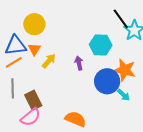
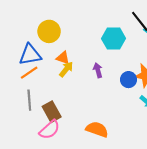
cyan hexagon: (101, 45) -> (113, 38), moved
orange triangle: (34, 49) -> (63, 58), moved, turned -40
blue circle: (107, 81) -> (128, 80), moved, size x0.6

